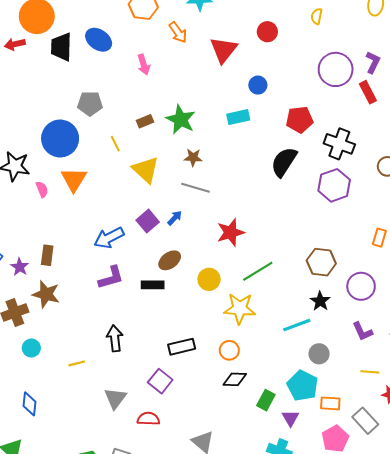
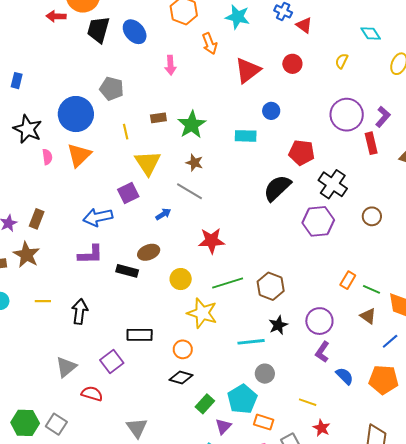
purple square: (148, 221) -> (128, 193), moved
brown hexagon: (321, 262) -> (271, 286), moved
purple L-shape: (363, 331) -> (322, 352), moved, turned 45
yellow line: (77, 363) -> (43, 301), moved

